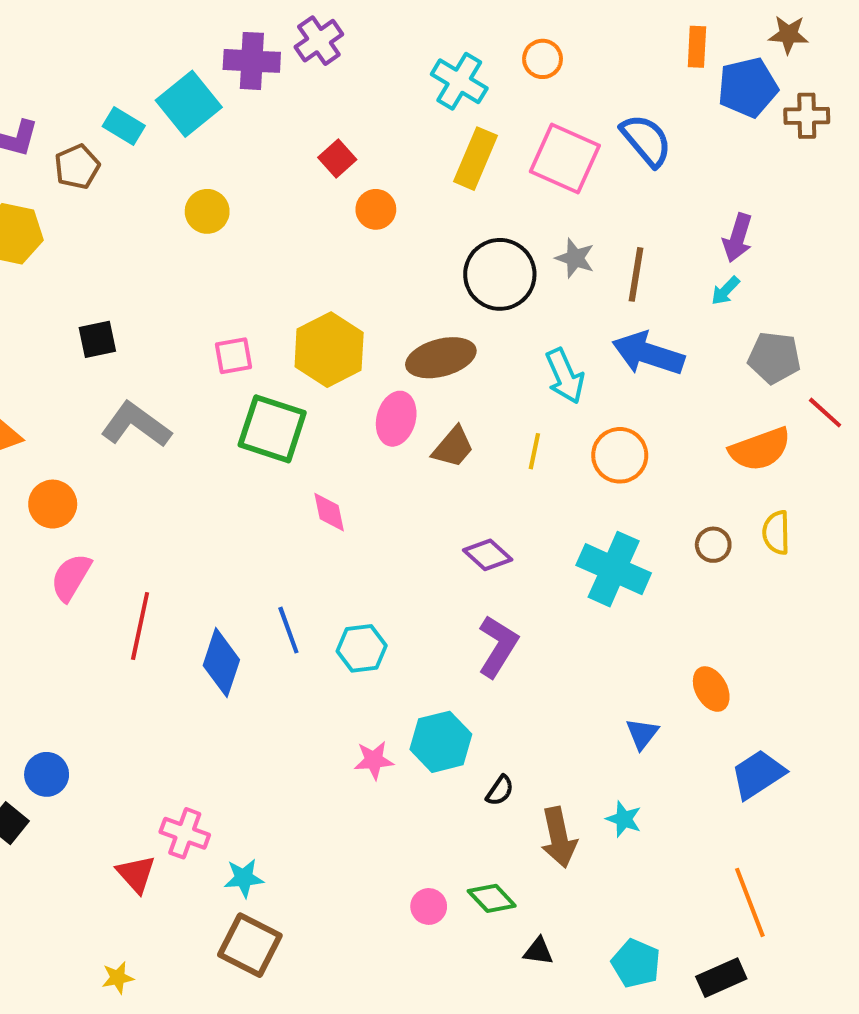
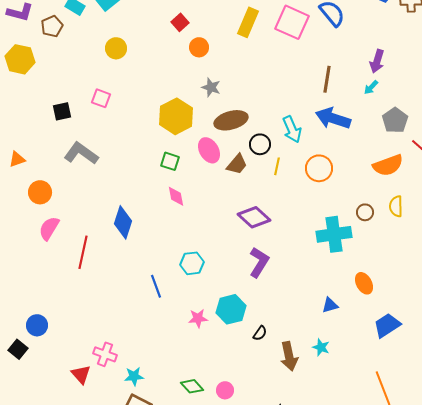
gray star: (575, 258) -> (211, 87), moved
black circle: (500, 274) -> (260, 144), moved, size x0.6
pink square: (234, 356) -> (101, 98), moved, turned 30
gray pentagon: (774, 358) -> (395, 120), turned 30
pink ellipse: (396, 419) -> (209, 150), turned -45
green square: (272, 429) -> (170, 161), moved, size x0.6
purple diamond: (488, 555) -> (254, 217), size x1.4
cyan cross: (614, 569) -> (334, 234), moved, turned -32
blue line: (288, 630) -> (156, 286), moved
blue diamond: (221, 663) -> (123, 222), moved
blue triangle: (642, 734) -> (330, 305), turned 36
green diamond: (492, 898) -> (192, 386), moved

